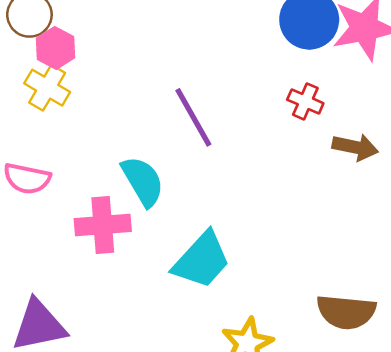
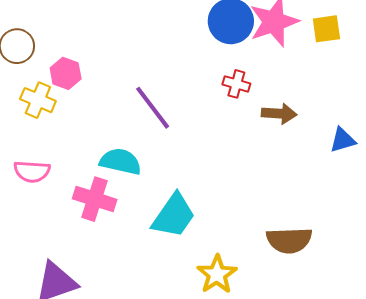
pink hexagon: (56, 48) -> (66, 73), moved
cyan semicircle: (143, 181) -> (121, 162), turned -39
pink cross: (103, 225) -> (95, 199), turned 30

